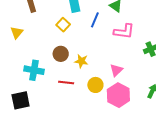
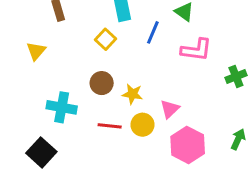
pink triangle: (116, 70) -> (170, 109), moved
yellow circle: (95, 85) -> (142, 125), moved
black square: (21, 100) -> (41, 152), turned -36

